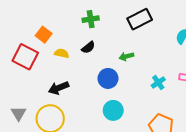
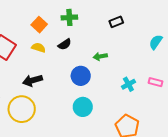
black rectangle: (140, 19) -> (116, 22), size x0.6
orange square: (44, 35) -> (39, 25), moved

